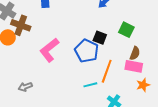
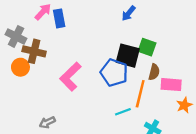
green square: (126, 30) -> (147, 47), moved
black square: (100, 38) -> (128, 56), size x1.5
brown semicircle: (135, 53) -> (154, 72), moved

